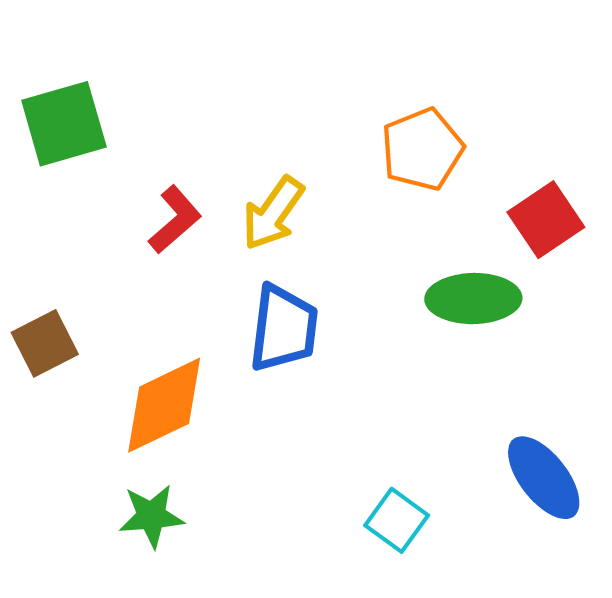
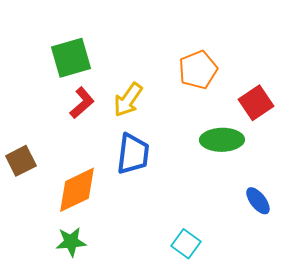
green square: (64, 124) -> (71, 58), moved
blue ellipse: (544, 478) -> (258, 201), moved, size x0.7

